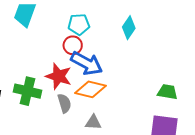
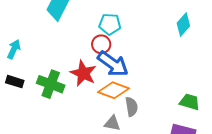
cyan diamond: (129, 28) -> (183, 25), moved
gray semicircle: (64, 103) -> (132, 107), moved

